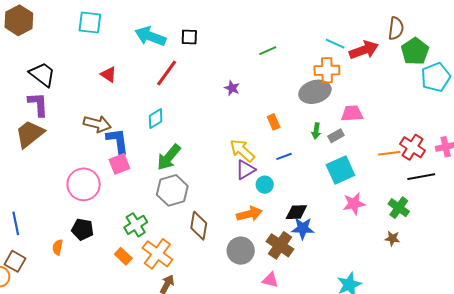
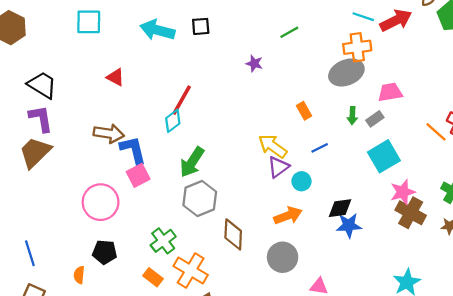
red line: (167, 73) -> (182, 100), moved
purple star: (232, 88) -> (254, 63), moved
orange line: (389, 153) -> (436, 132), turned 55
brown cross: (280, 245) -> (411, 213), moved

